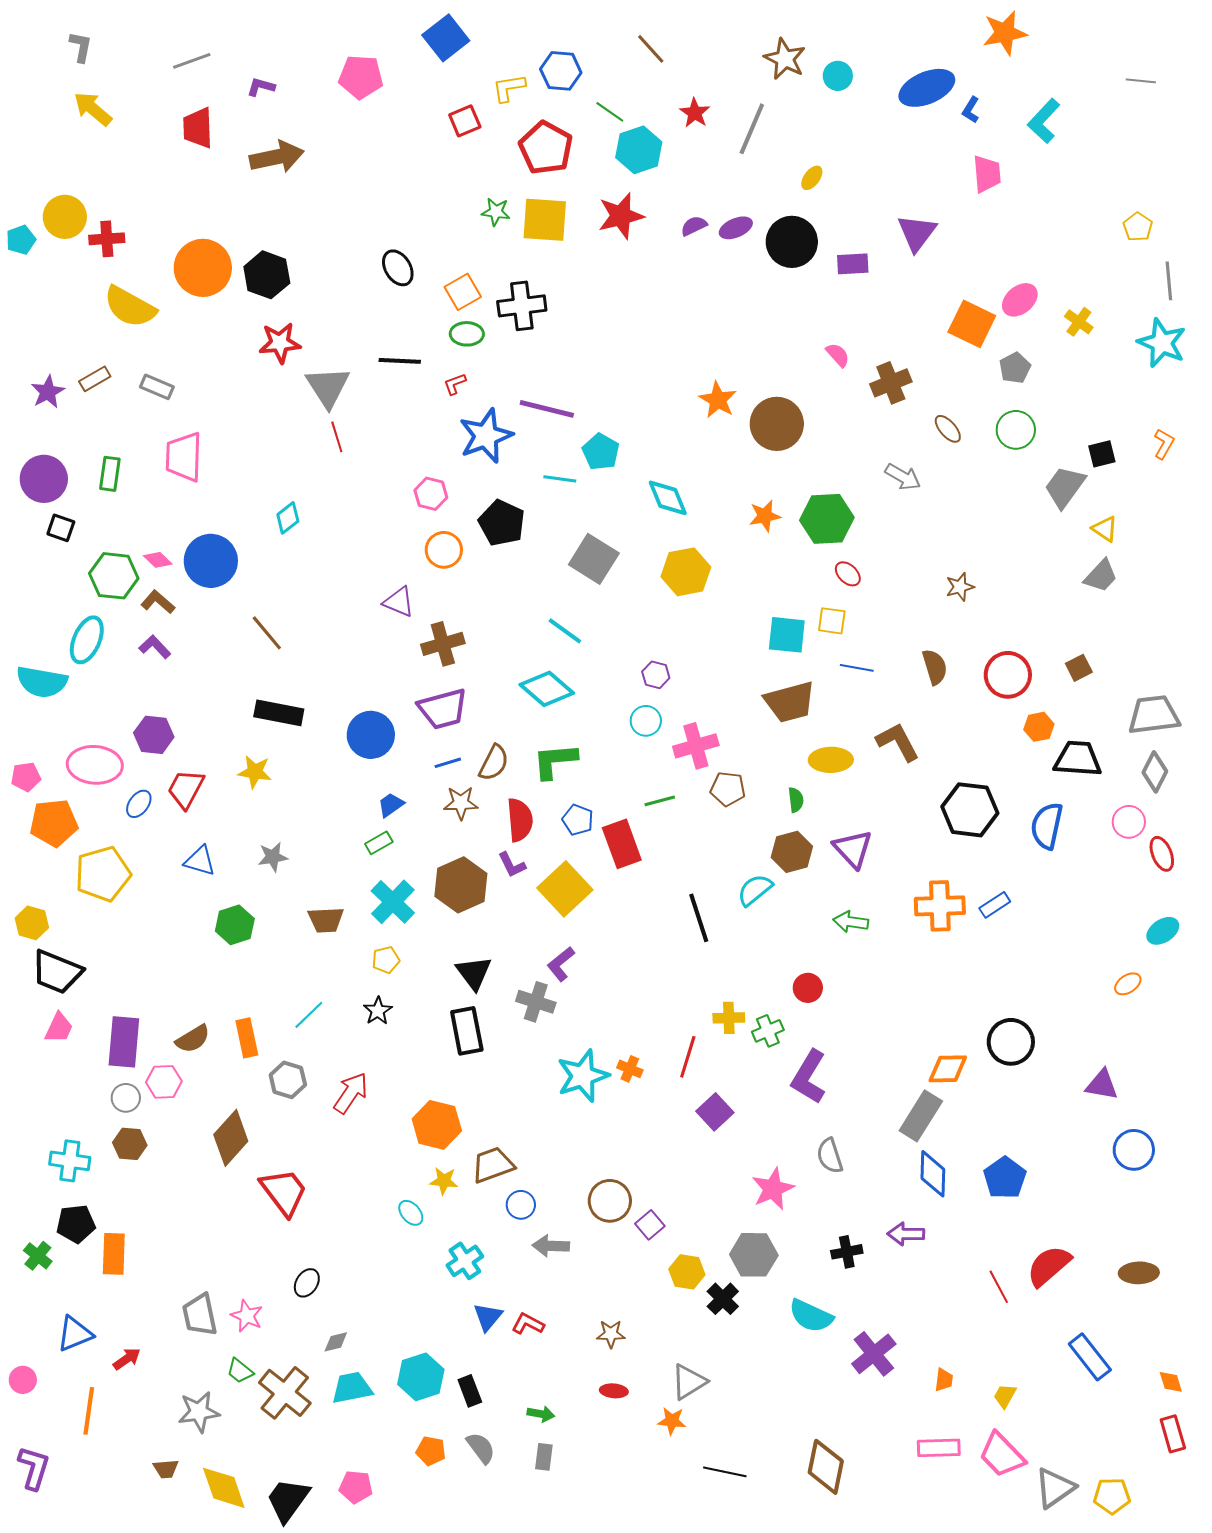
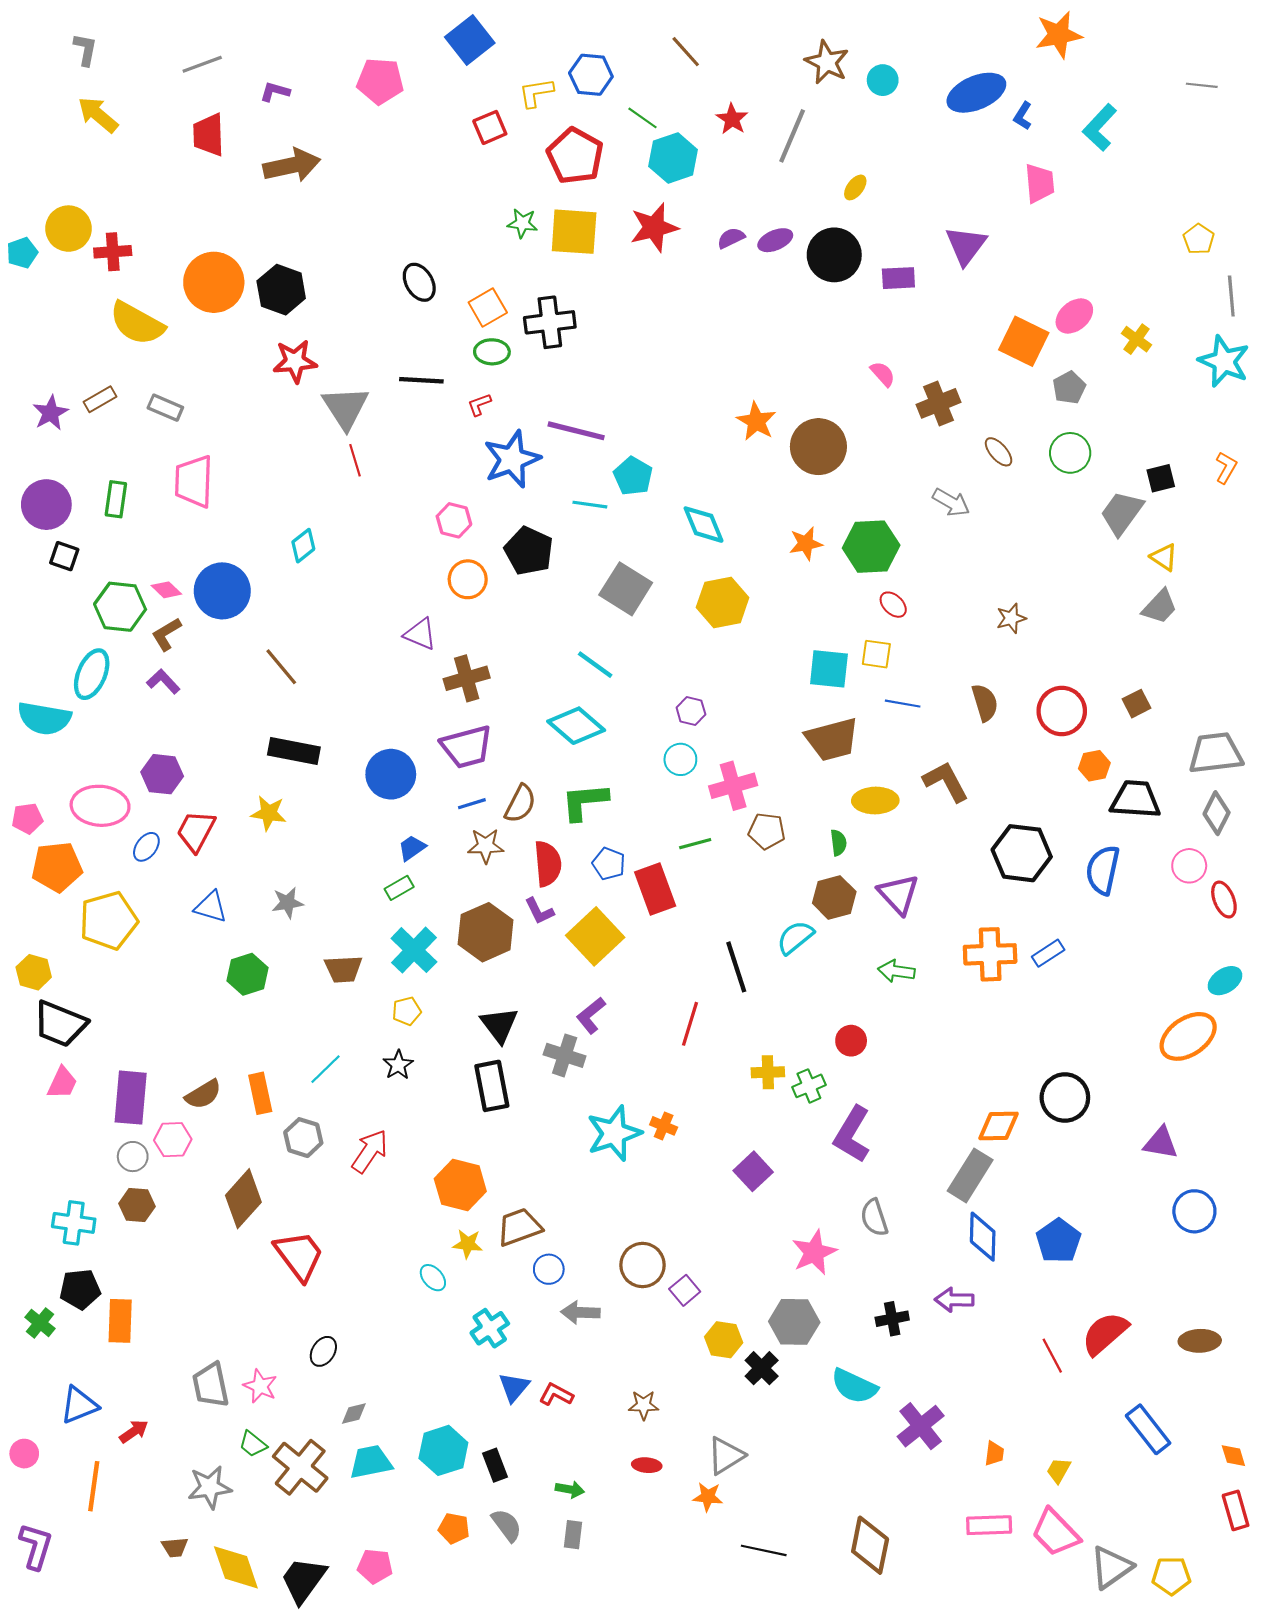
brown L-shape: (158, 602) -> (166, 634), turned -72
orange ellipse: (1128, 984) -> (1188, 1036), size x2.0
red line: (688, 1057) -> (690, 1024), moved

